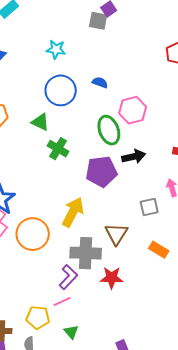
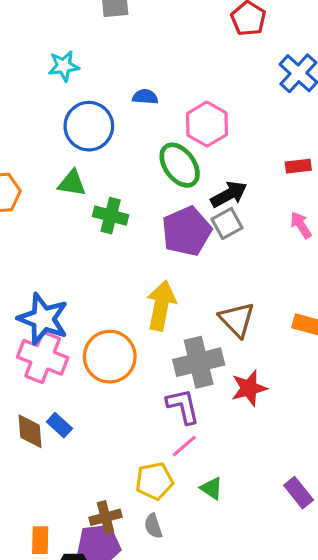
gray square: (149, 207) -> (227, 223), moved
purple L-shape: (68, 277) -> (183, 406), turned -40

